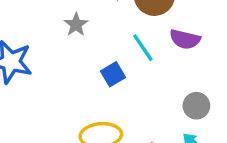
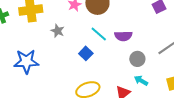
purple semicircle: (185, 39) -> (123, 36), moved

